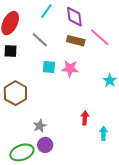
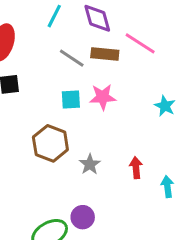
gray line: (40, 40) -> (72, 58), moved
brown hexagon: (15, 93) -> (50, 143), moved
gray star: (40, 126) -> (90, 164), moved

